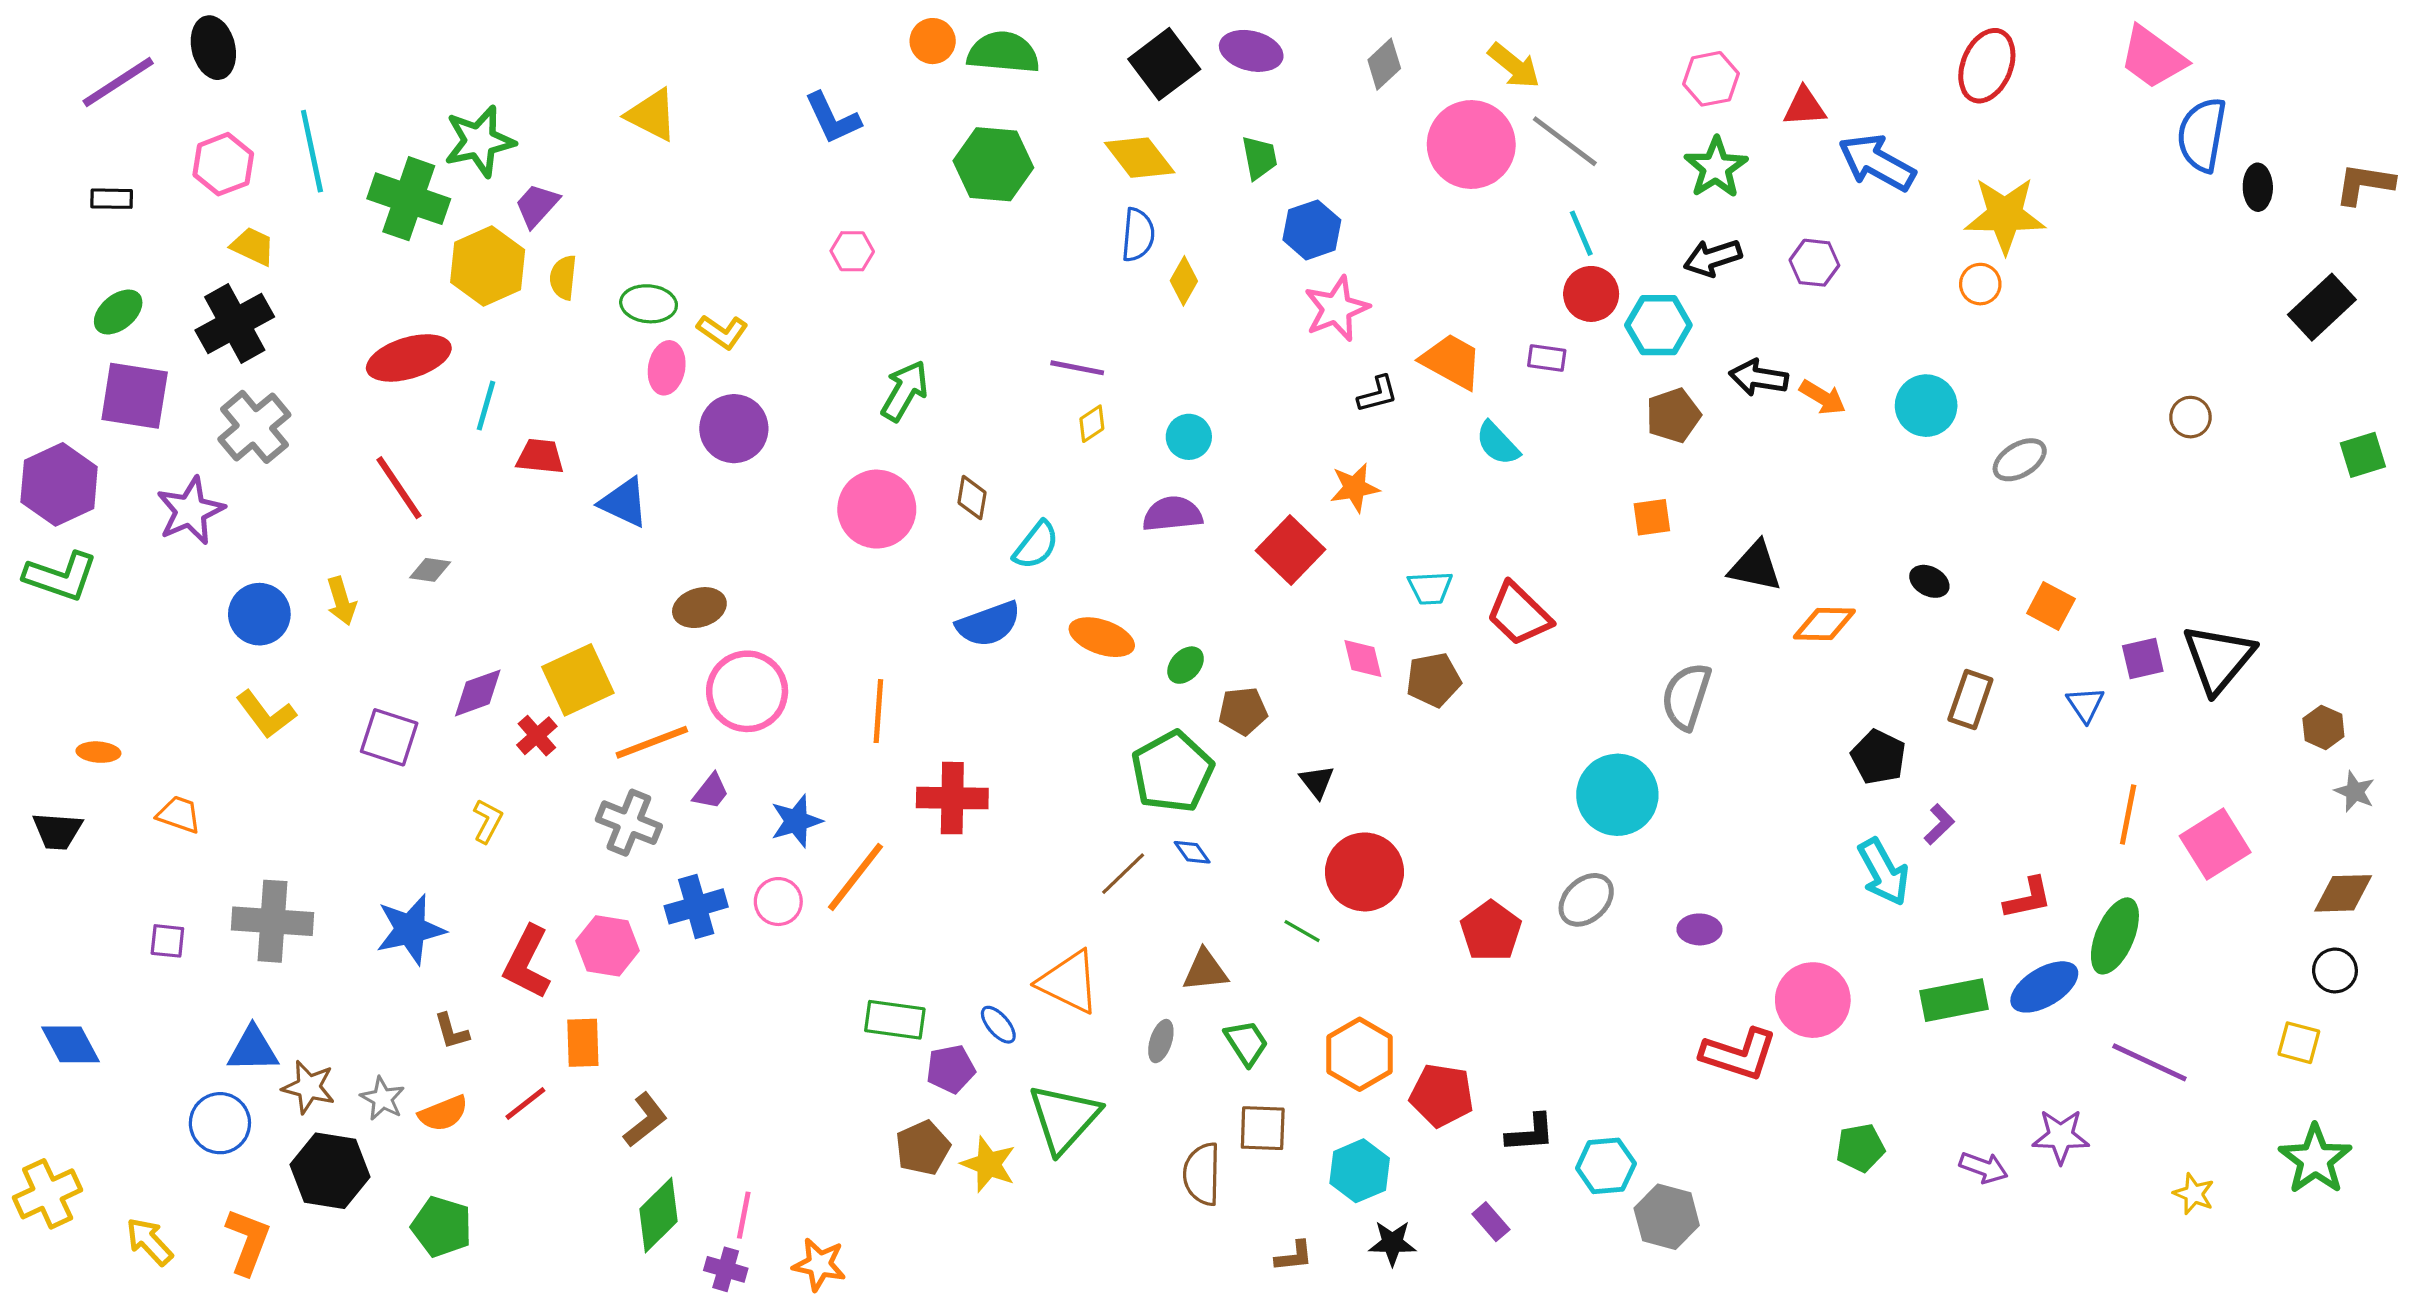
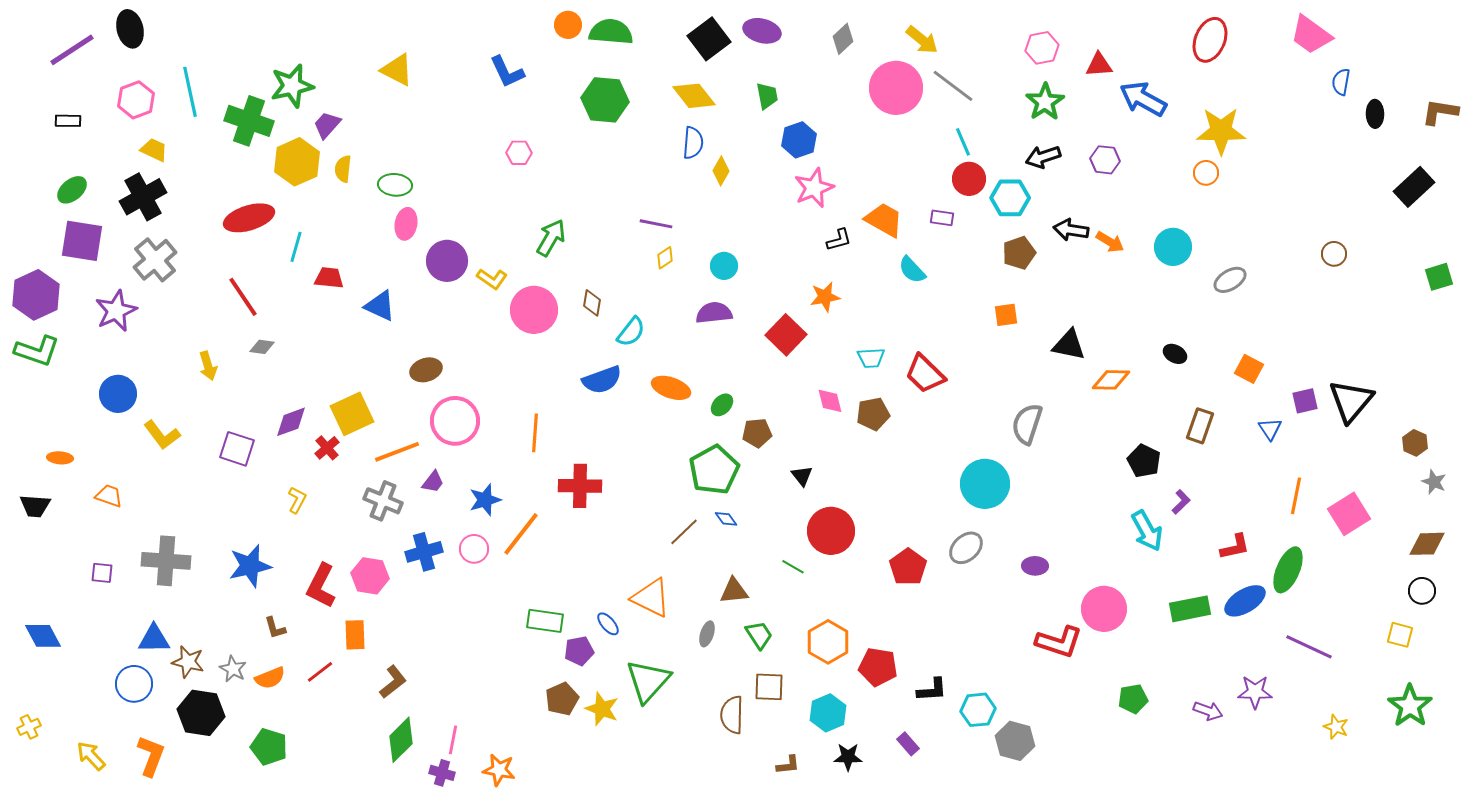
blue semicircle: (2202, 135) -> (1341, 82), size x0.6
yellow L-shape: (722, 332) -> (492, 279), moved
blue circle: (259, 614) -> (118, 394), moved
yellow cross: (48, 1194) -> (29, 727), size x0.6

